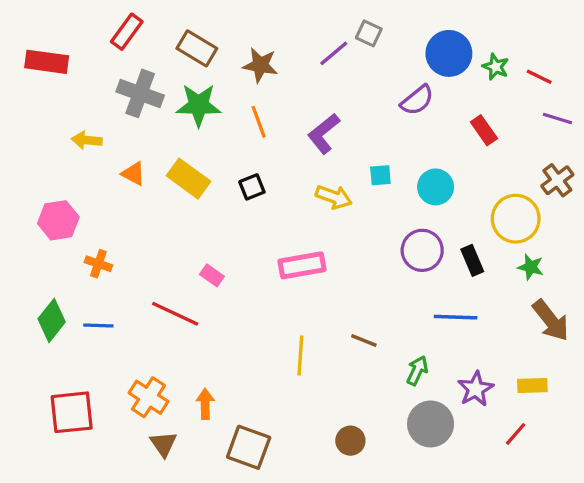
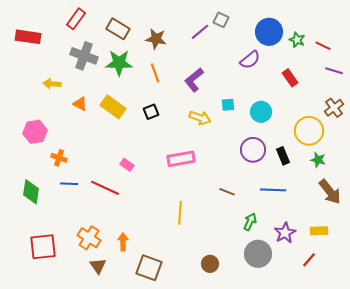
green diamond: (52, 320) -> (31, 192), turned -30
blue line: (98, 325) -> (69, 184), moved
brown line: (364, 340) -> (227, 192), moved

